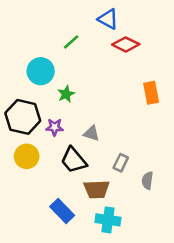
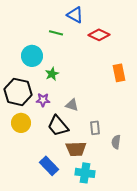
blue triangle: (108, 19) -> (75, 15), moved
green line: (71, 42) -> (56, 33), turned 56
gray rectangle: (121, 163) -> (95, 128), turned -32

